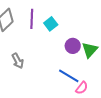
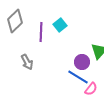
purple line: (32, 19) -> (41, 32), moved
purple circle: (73, 46) -> (82, 62), moved

